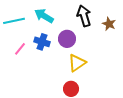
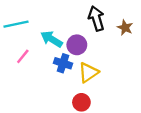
cyan arrow: (44, 16) -> (52, 39), moved
blue cross: (42, 42) -> (63, 63), moved

